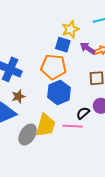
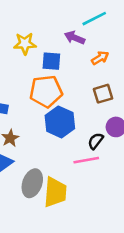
yellow star: (70, 29) -> (25, 44), moved, turned 30
purple arrow: (88, 48) -> (75, 38), moved
yellow trapezoid: (46, 125) -> (55, 192), moved

